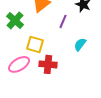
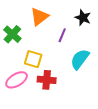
cyan semicircle: (80, 44) -> (80, 59), size x1.5

